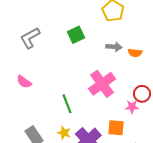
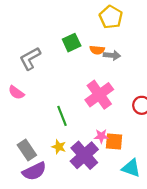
gray L-shape: (30, 38) -> (30, 58), moved
orange semicircle: (135, 53) -> (97, 50), moved
pink star: (132, 107) -> (101, 136), moved

